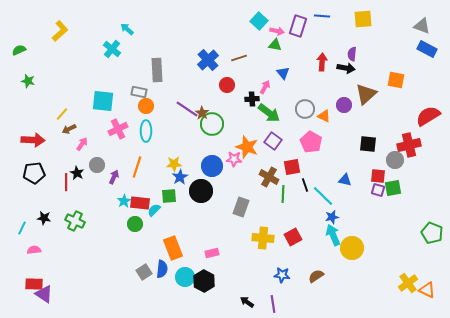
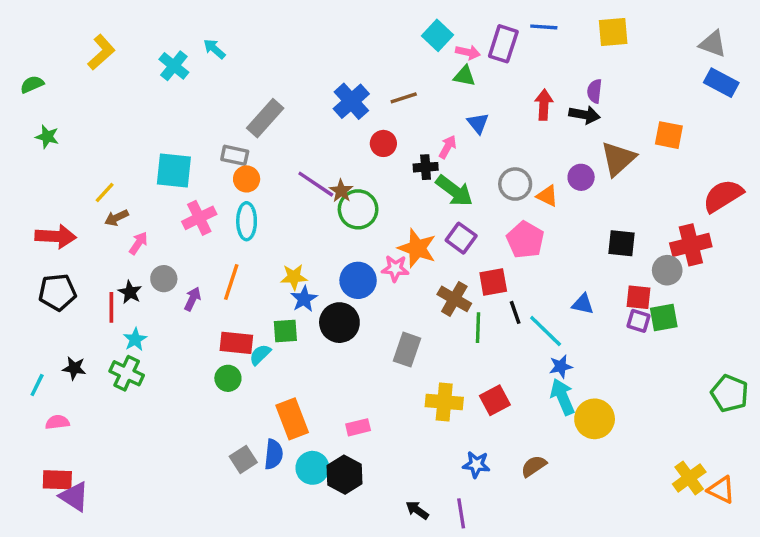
cyan cross: (112, 49) -> (174, 66), moved
gray rectangle: (157, 70) -> (265, 118), turned 45
cyan star: (124, 201) -> (135, 339), moved

